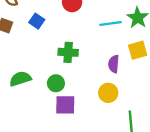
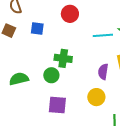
blue square: (37, 21) -> (37, 28), turned -32
green circle: (56, 83) -> (51, 75), moved

